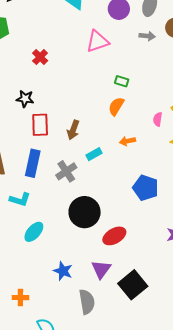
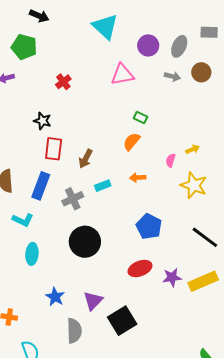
cyan ellipse: (34, 232) -> (32, 254), turned -45
red ellipse: (114, 236) -> (140, 269), moved

